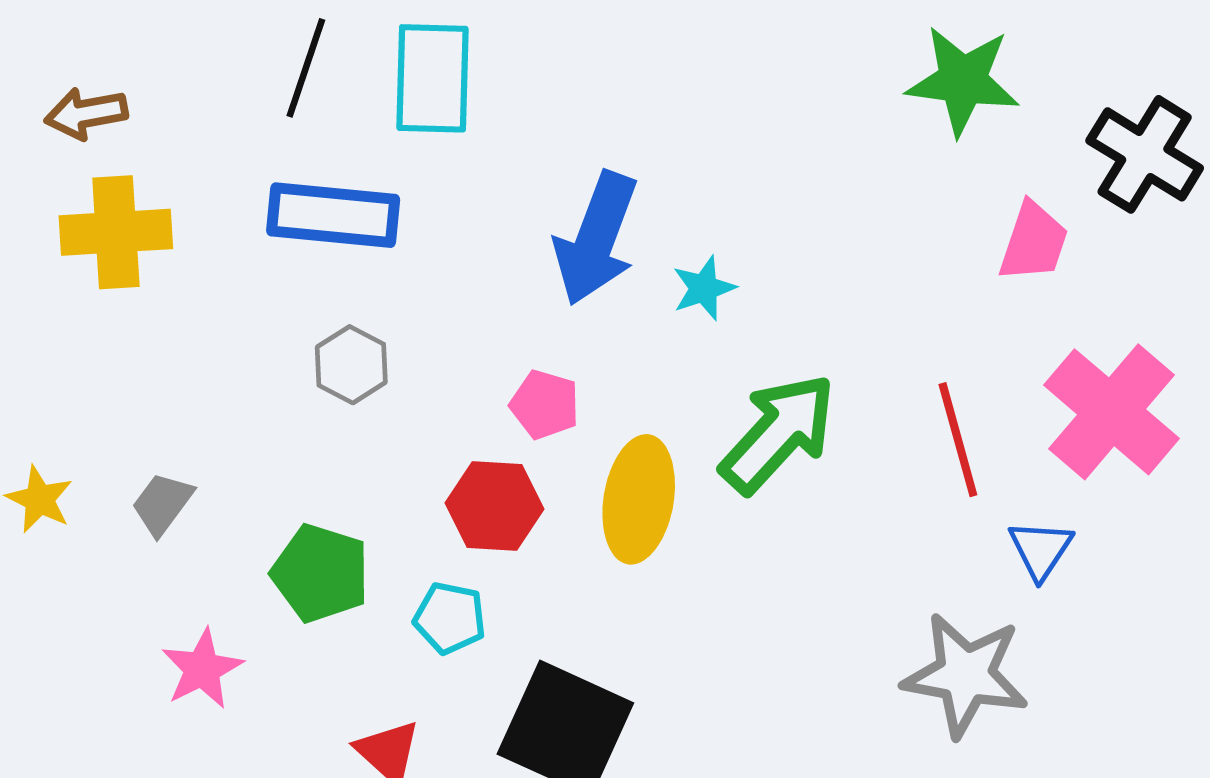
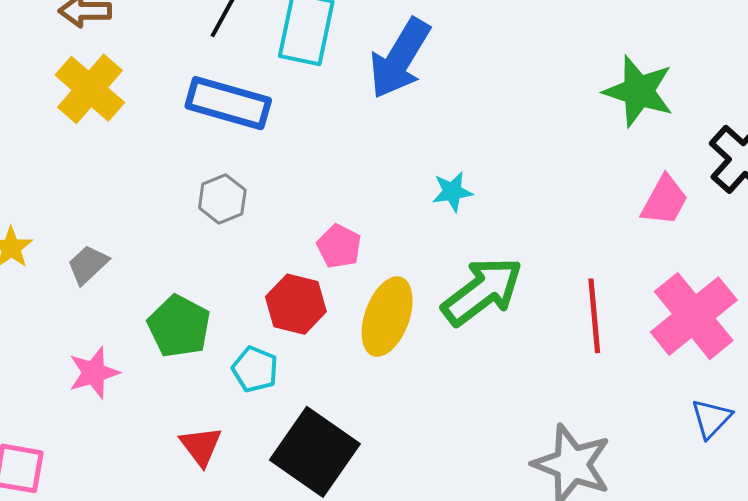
yellow cross: (116, 232) -> (90, 89), turned 34
blue arrow: (596, 238) -> (400, 59), moved
blue triangle: (1041, 550) -> (711, 418), moved

